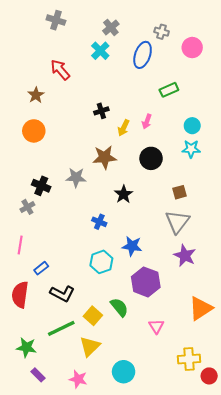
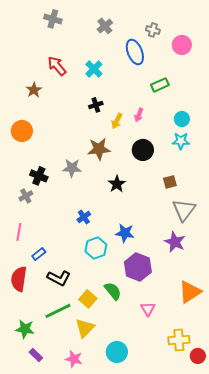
cyan cross: (100, 51) -> (94, 69), moved
blue ellipse: (143, 55) -> (135, 52), turned -40
orange circle: (34, 131) -> (22, 131), moved
blue cross: (99, 222) -> (84, 217), moved, turned 32
gray triangle: (177, 222) -> (184, 210), moved

